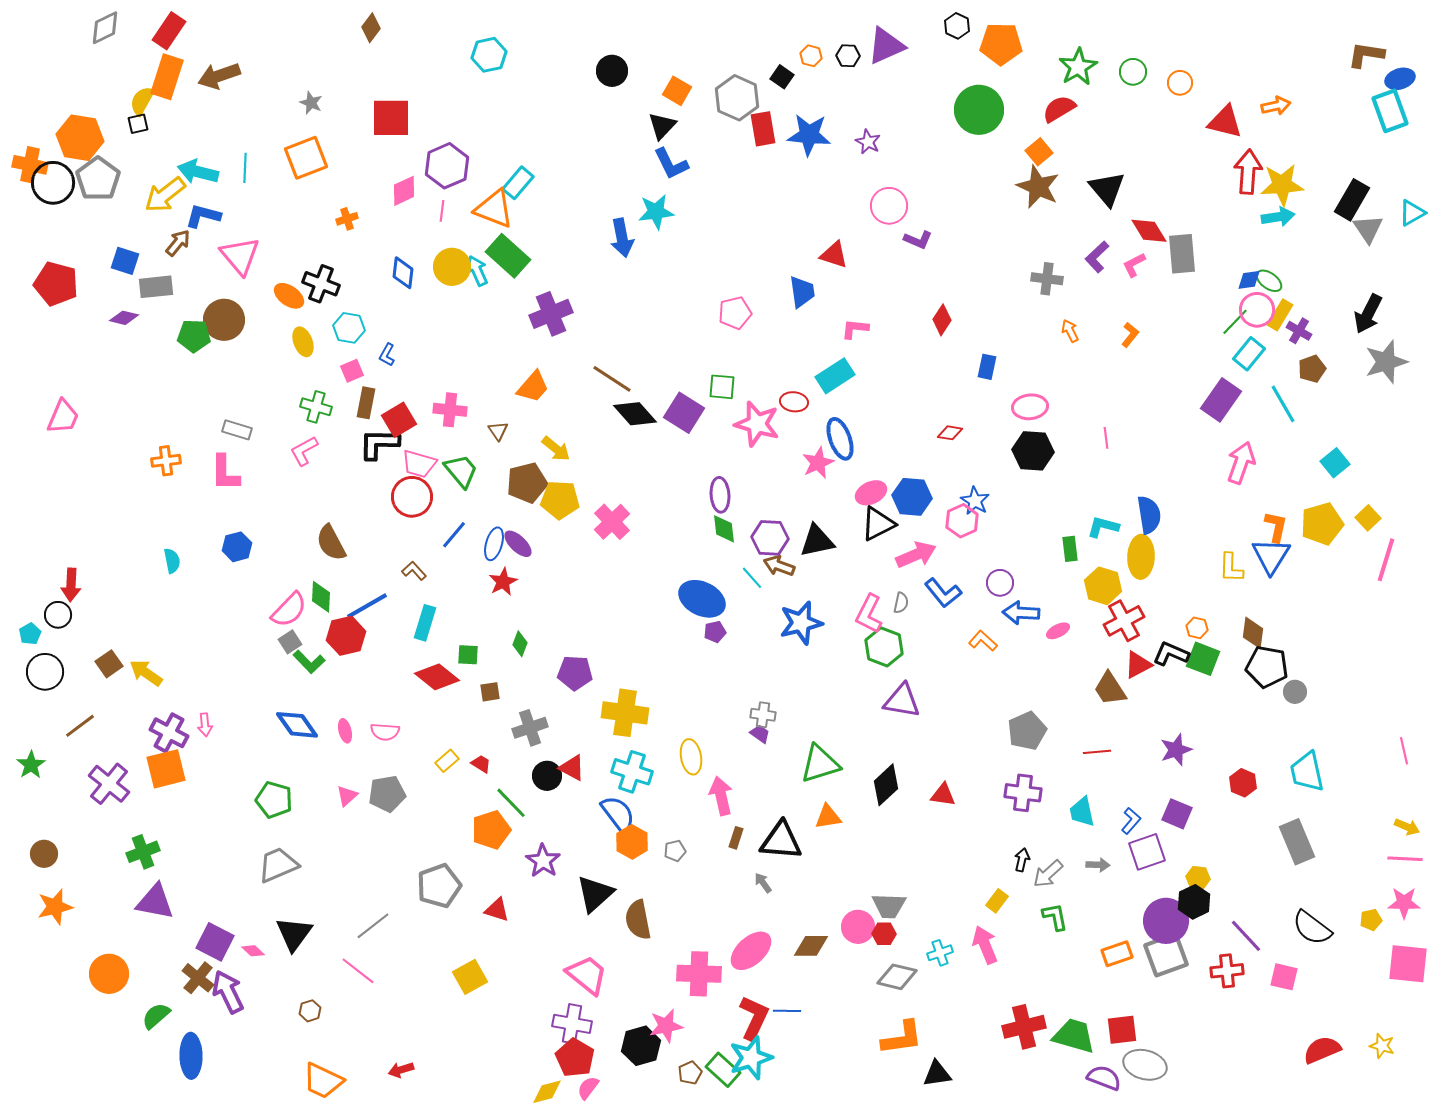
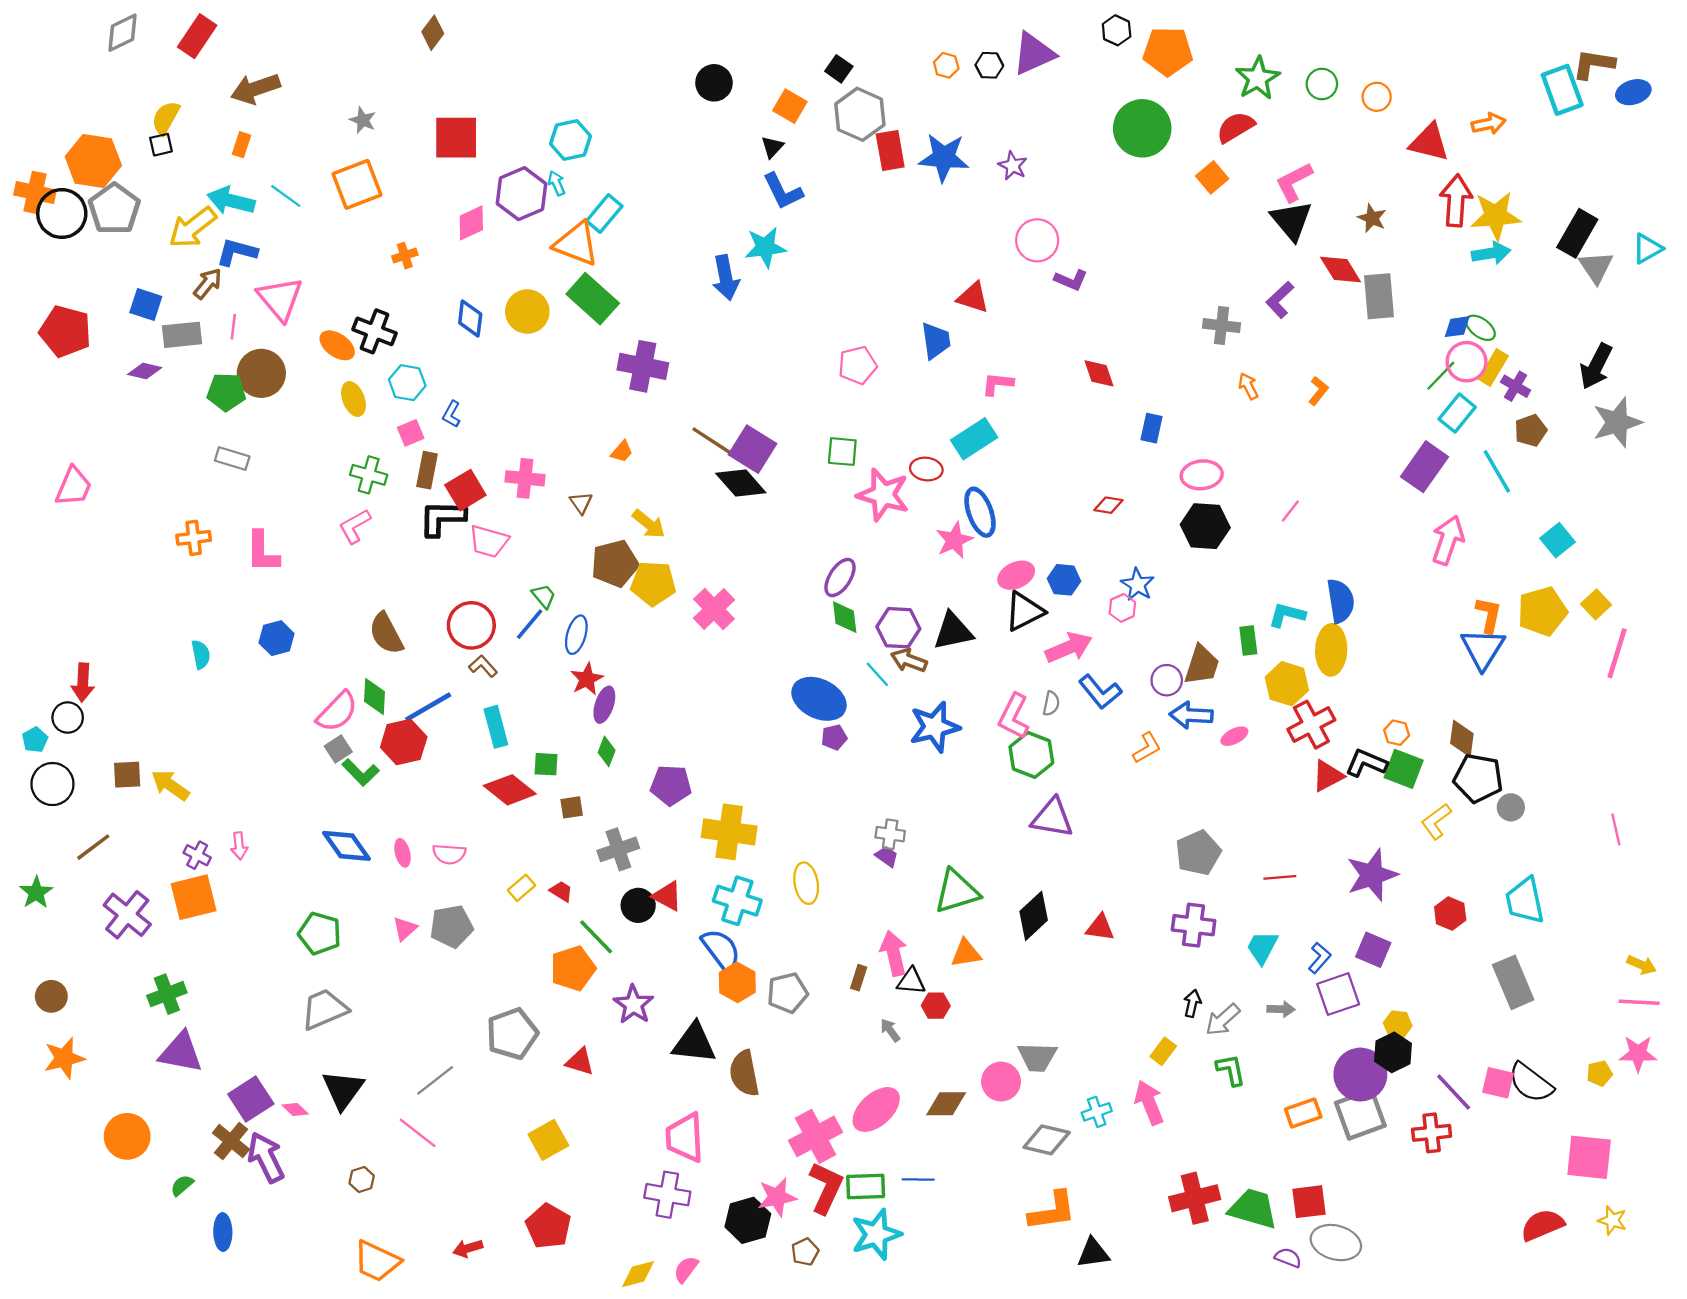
cyan hexagon: (489, 55) -> (570, 140), moved
orange rectangle: (167, 77) -> (241, 145), moved, size x0.5
black square: (782, 77) -> (839, 69), moved
cyan rectangle: (1390, 111) -> (1562, 90), moved
black triangle: (662, 126) -> (772, 147), size x0.7
cyan line: (245, 168) -> (286, 196), turned -56
brown star: (1038, 187) -> (1372, 218), moved, size x0.6
pink line: (442, 211) -> (233, 327), moved
pink L-shape: (1134, 265) -> (1294, 182), moved, size x1.4
cyan arrow: (477, 271) -> (556, 183), moved, size x0.7
purple cross: (551, 314) -> (643, 366), turned 33
red diamond: (942, 320) -> (1099, 373), turned -52
orange trapezoid: (533, 387) -> (622, 452), size x0.6
purple square: (684, 413) -> (752, 449), moved
gray rectangle: (237, 430) -> (232, 459), moved
pink line: (1106, 438) -> (1290, 511), turned 45
green trapezoid: (461, 471) -> (544, 596), moved, size x0.6
purple ellipse: (720, 495) -> (840, 578), turned 36
red circle: (412, 497) -> (471, 625), moved
blue hexagon: (912, 497) -> (1064, 580), size x0.7
pink hexagon: (962, 521) -> (1122, 608), size x0.7
purple ellipse: (518, 544) -> (604, 705), moved, turned 64
yellow L-shape: (1231, 568) -> (1436, 821), moved, turned 52
cyan rectangle: (425, 623) -> (496, 727), turned -32
orange L-shape: (983, 641) -> (1147, 748), turned 108
brown square: (109, 664) -> (127, 775), turned 32
brown trapezoid: (1110, 689) -> (1202, 665), moved, turned -129
purple cross: (169, 733) -> (197, 855), size x0.6
purple star: (1176, 750) -> (1372, 875), size x1.4
pink line: (1404, 751) -> (1616, 830), moved
pink arrow: (721, 796) -> (894, 953), moved
cyan trapezoid: (1082, 812) -> (1262, 947), turned 40
black triangle: (781, 841) -> (911, 981), size x0.6
gray pentagon: (675, 851) -> (787, 993), size x1.6
black triangle: (595, 894) -> (694, 1043), turned 48
red hexagon: (884, 934) -> (936, 1006), moved
purple square: (215, 942) -> (251, 1099), turned 30
pink square: (1408, 964) -> (1589, 1157), moved
pink cross: (699, 974) -> (815, 1136), turned -30
pink trapezoid: (587, 975) -> (685, 1138), turned -132
pink square: (1284, 977) -> (1498, 1083), moved
green semicircle: (156, 1016) -> (182, 1185), size x0.7
red L-shape: (754, 1018) -> (826, 1188), moved
blue ellipse: (191, 1056) -> (223, 1232), size x0.7
red pentagon: (575, 1058) -> (548, 1226), moved
green rectangle: (723, 1070) -> (866, 1187), moved, turned -44
purple semicircle: (1104, 1078) -> (1288, 1258), size x0.7

